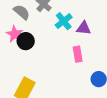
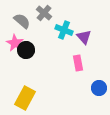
cyan cross: (64, 21) -> (64, 30), turned -30
purple triangle: (84, 28) -> (84, 37), turned 42

